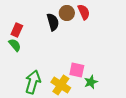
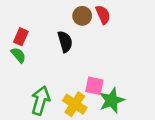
black semicircle: (53, 22) -> (65, 42), moved
green star: (91, 82) -> (112, 100), size x1.5

